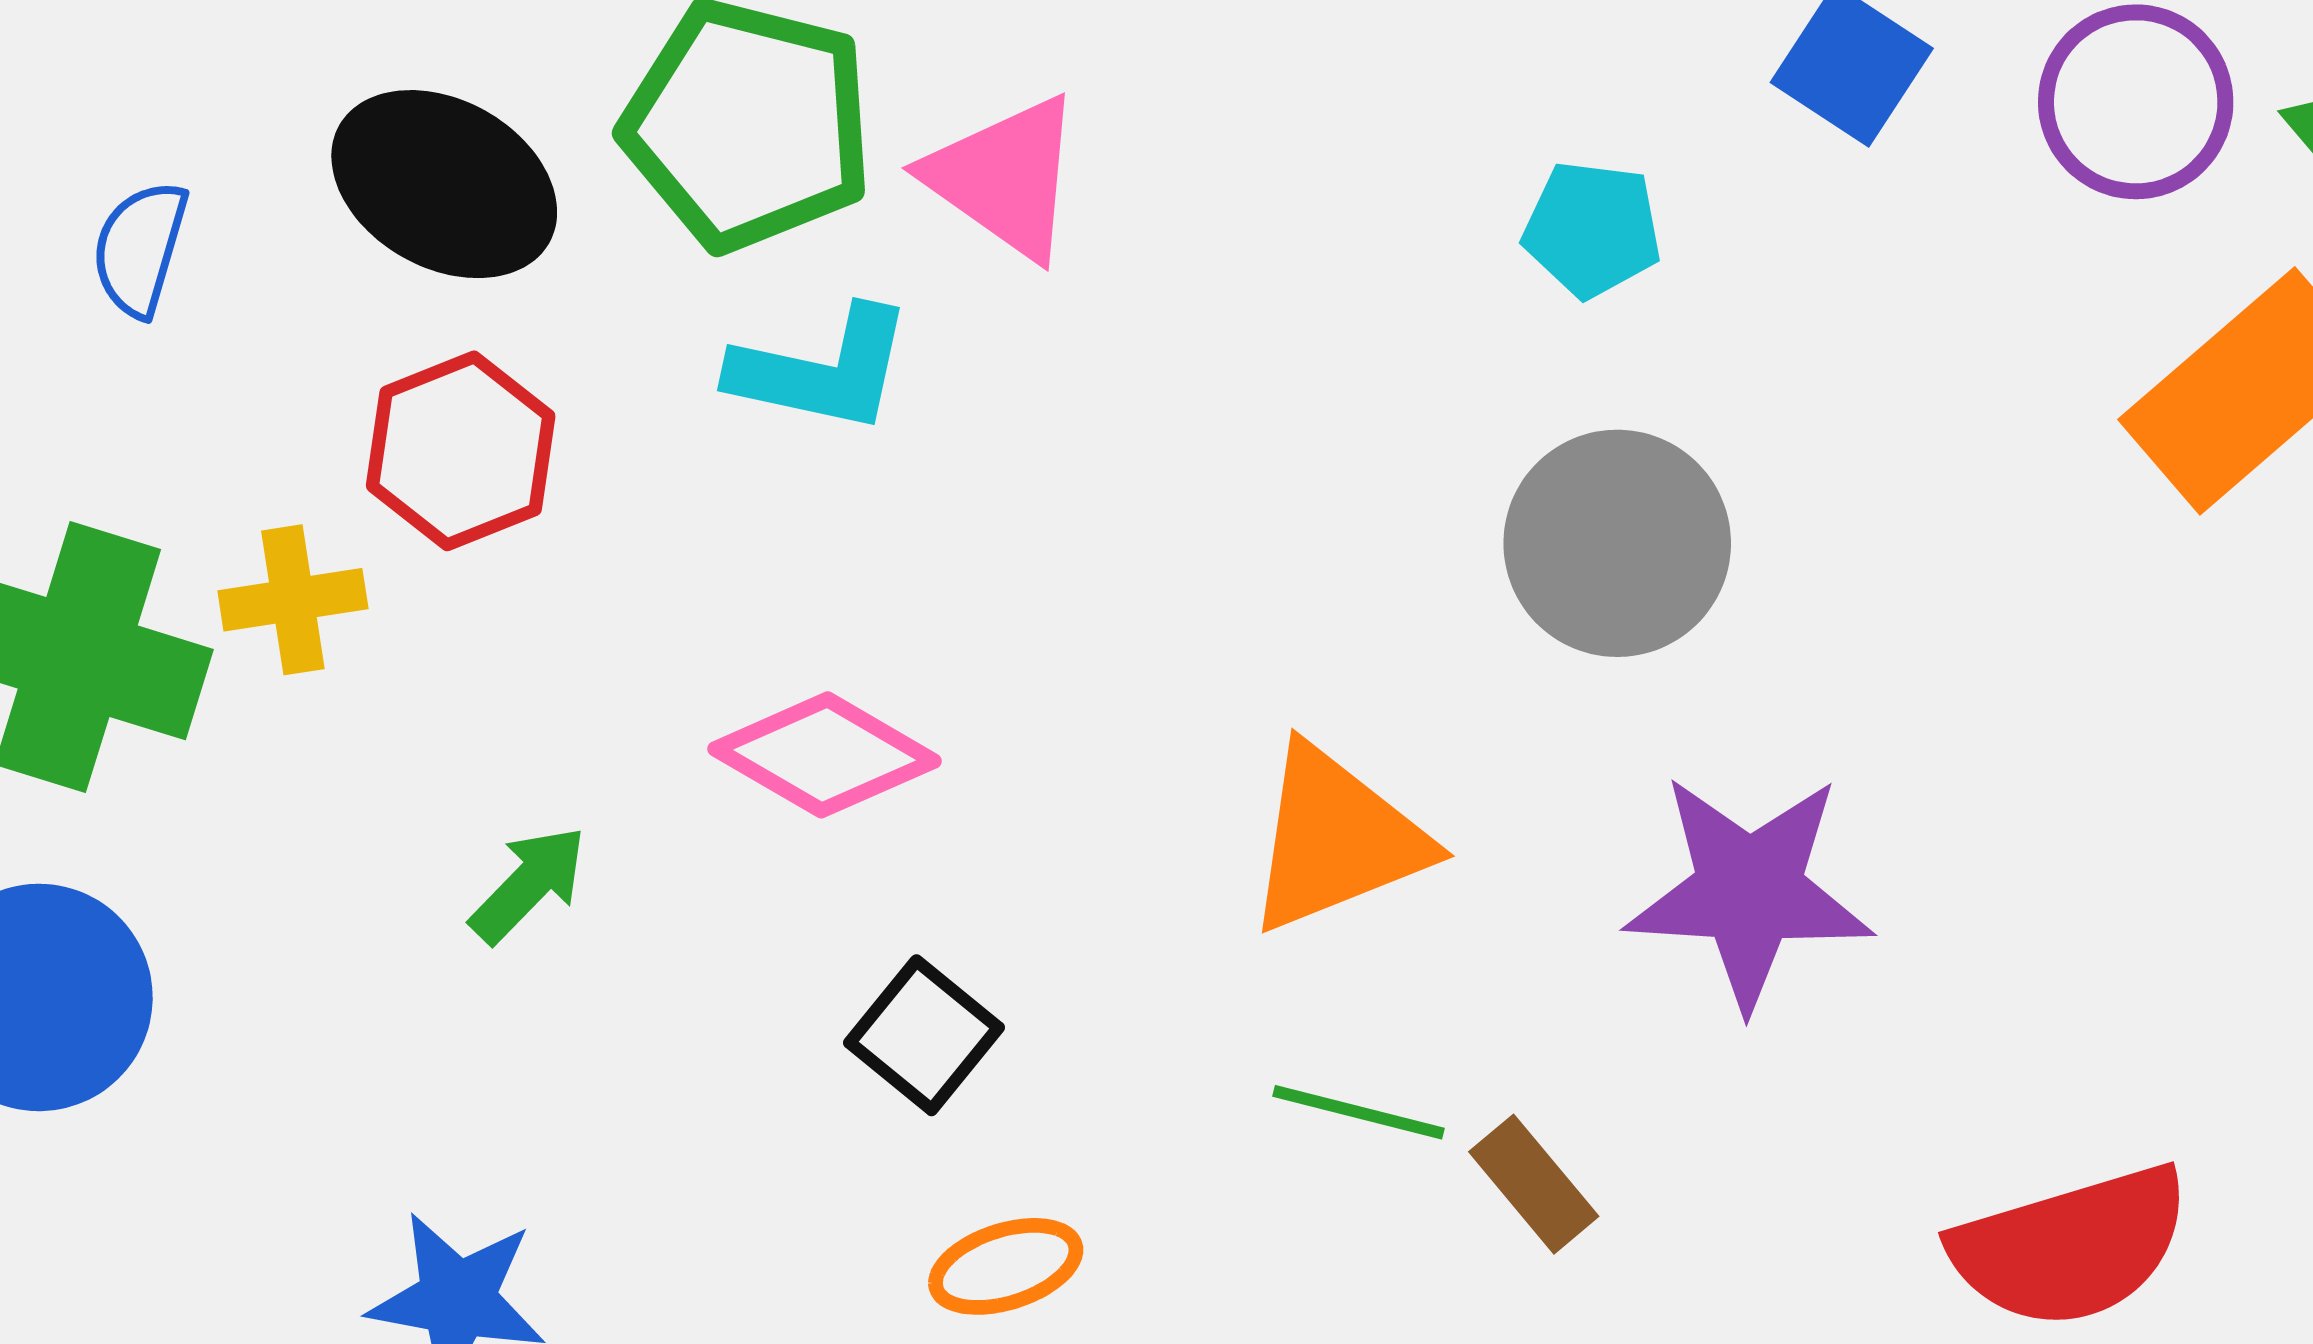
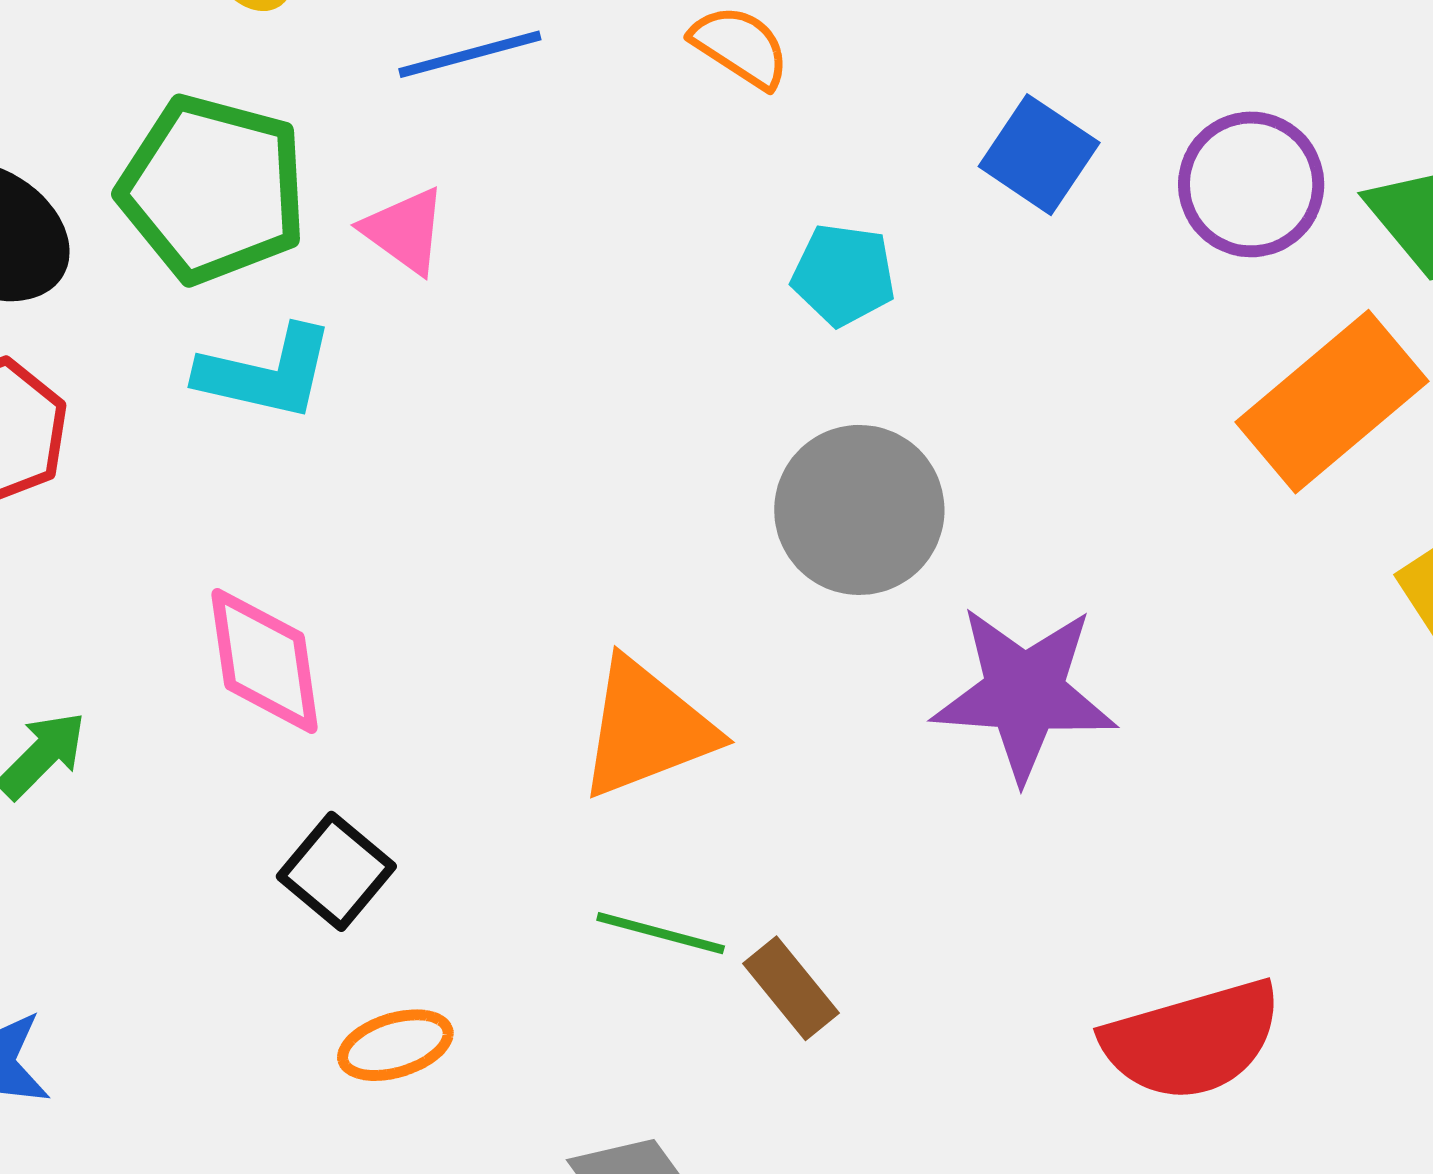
pink triangle: (1005, 177) -> (405, 231), size x0.7
pink diamond: (824, 755) -> (264, 661), turned 51
purple star: (1749, 891) -> (1024, 693), moved

